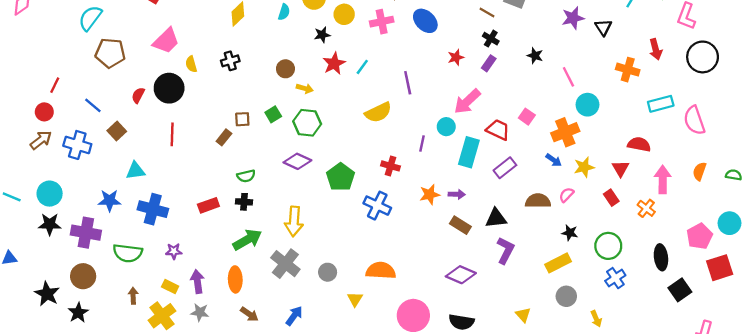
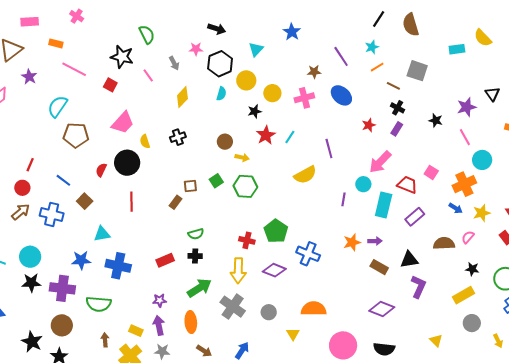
purple star: (573, 18) -> (467, 107), moved
purple diamond: (297, 161) -> (274, 270), moved
red cross: (390, 166) -> (247, 240), moved
purple star: (174, 251) -> (160, 300), moved

